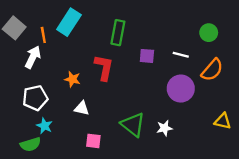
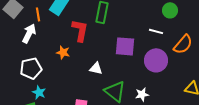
green circle: (209, 33) -> (170, 10), moved
purple square: (147, 56) -> (125, 46), moved, size x1.5
red L-shape: (104, 68) -> (80, 30), moved
white triangle: (82, 108) -> (96, 68), moved

